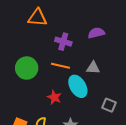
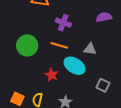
purple semicircle: (96, 33) -> (104, 17), moved
cyan ellipse: (78, 86) -> (75, 66), turned -30

